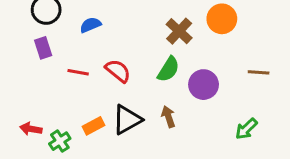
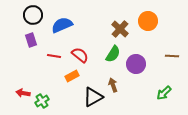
blue semicircle: (90, 25) -> (62, 25), size x1.5
black triangle: (127, 120) -> (93, 97), moved
orange rectangle: (93, 126) -> (72, 76), moved

